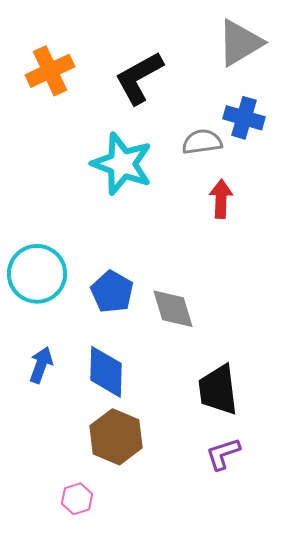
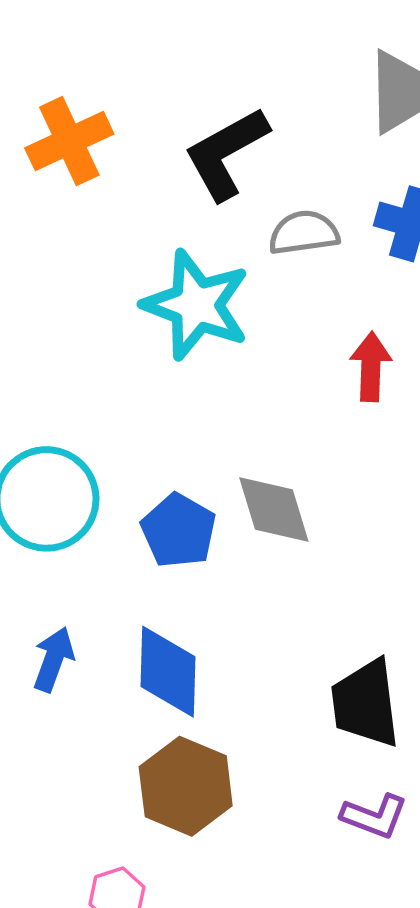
gray semicircle: (202, 142) -> (304, 233), moved
gray diamond: (173, 309) -> (274, 509), moved
purple L-shape: (223, 454) -> (374, 816), turned -141

